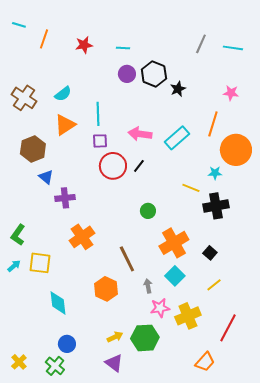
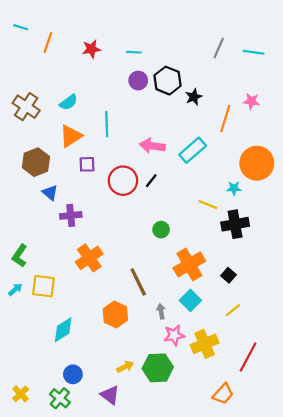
orange line: (213, 124) -> (225, 119), moved
purple square: (100, 141) -> (87, 164), moved
cyan diamond: (58, 303) -> (63, 330), turned 65
purple triangle: (114, 363) -> (110, 395), moved

